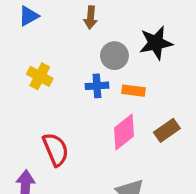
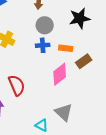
gray circle: (114, 56) -> (45, 25), moved
brown rectangle: (167, 130) -> (84, 61), moved

